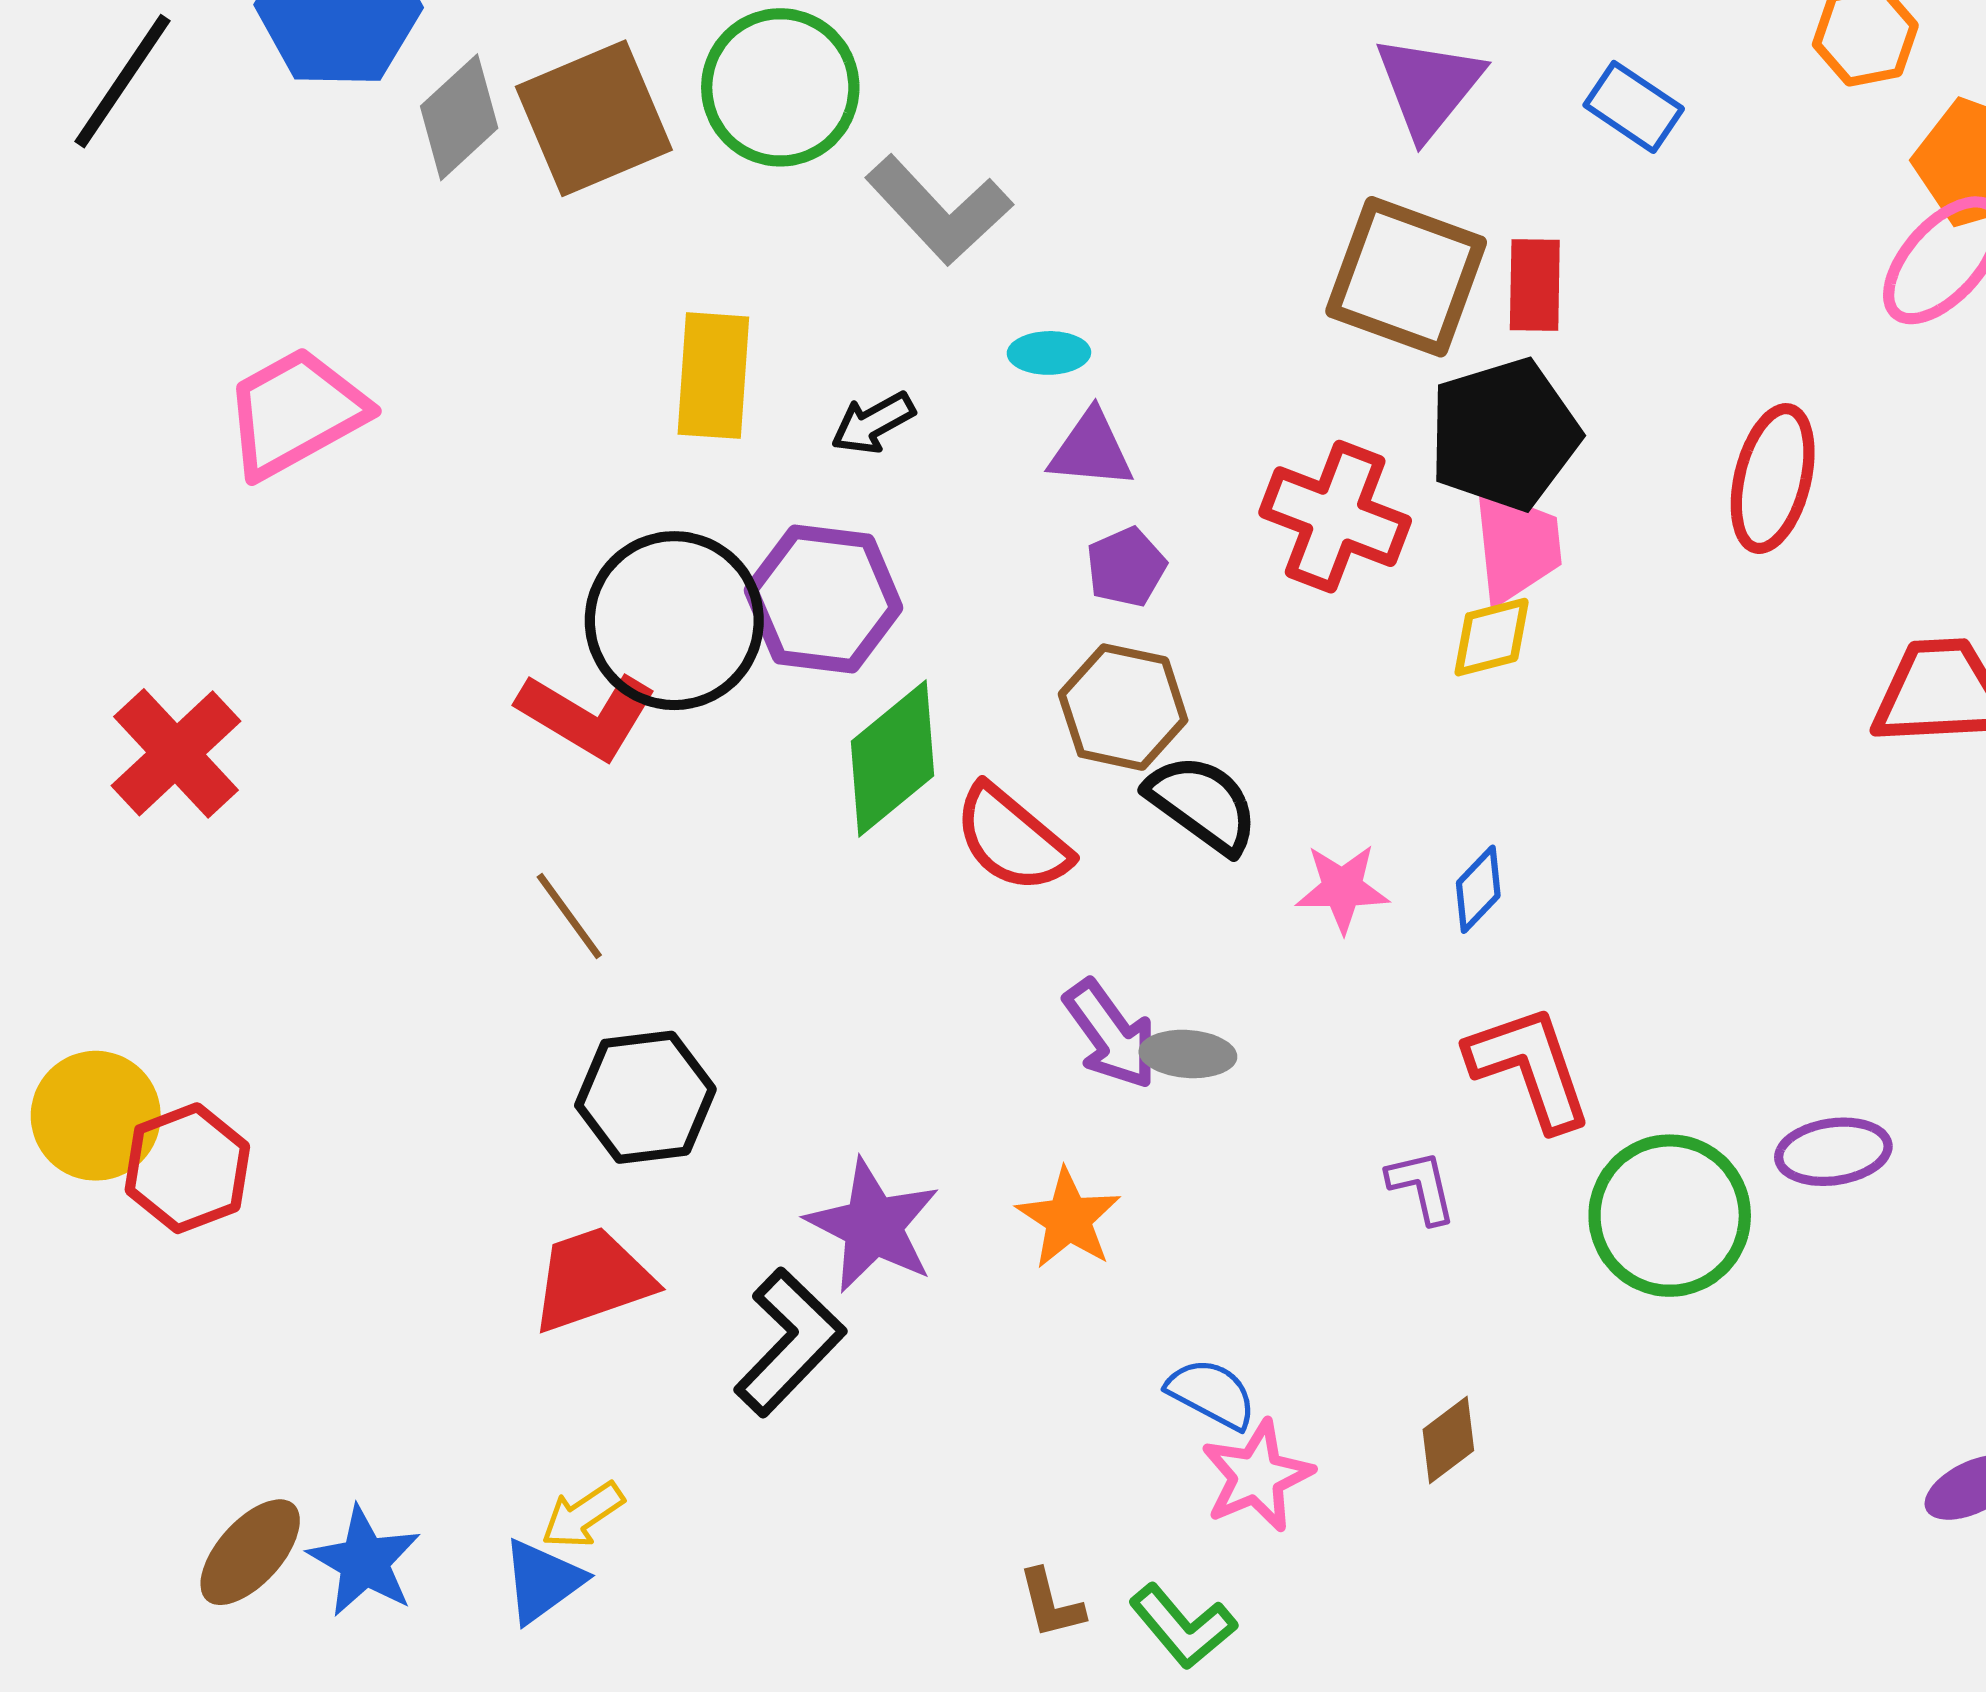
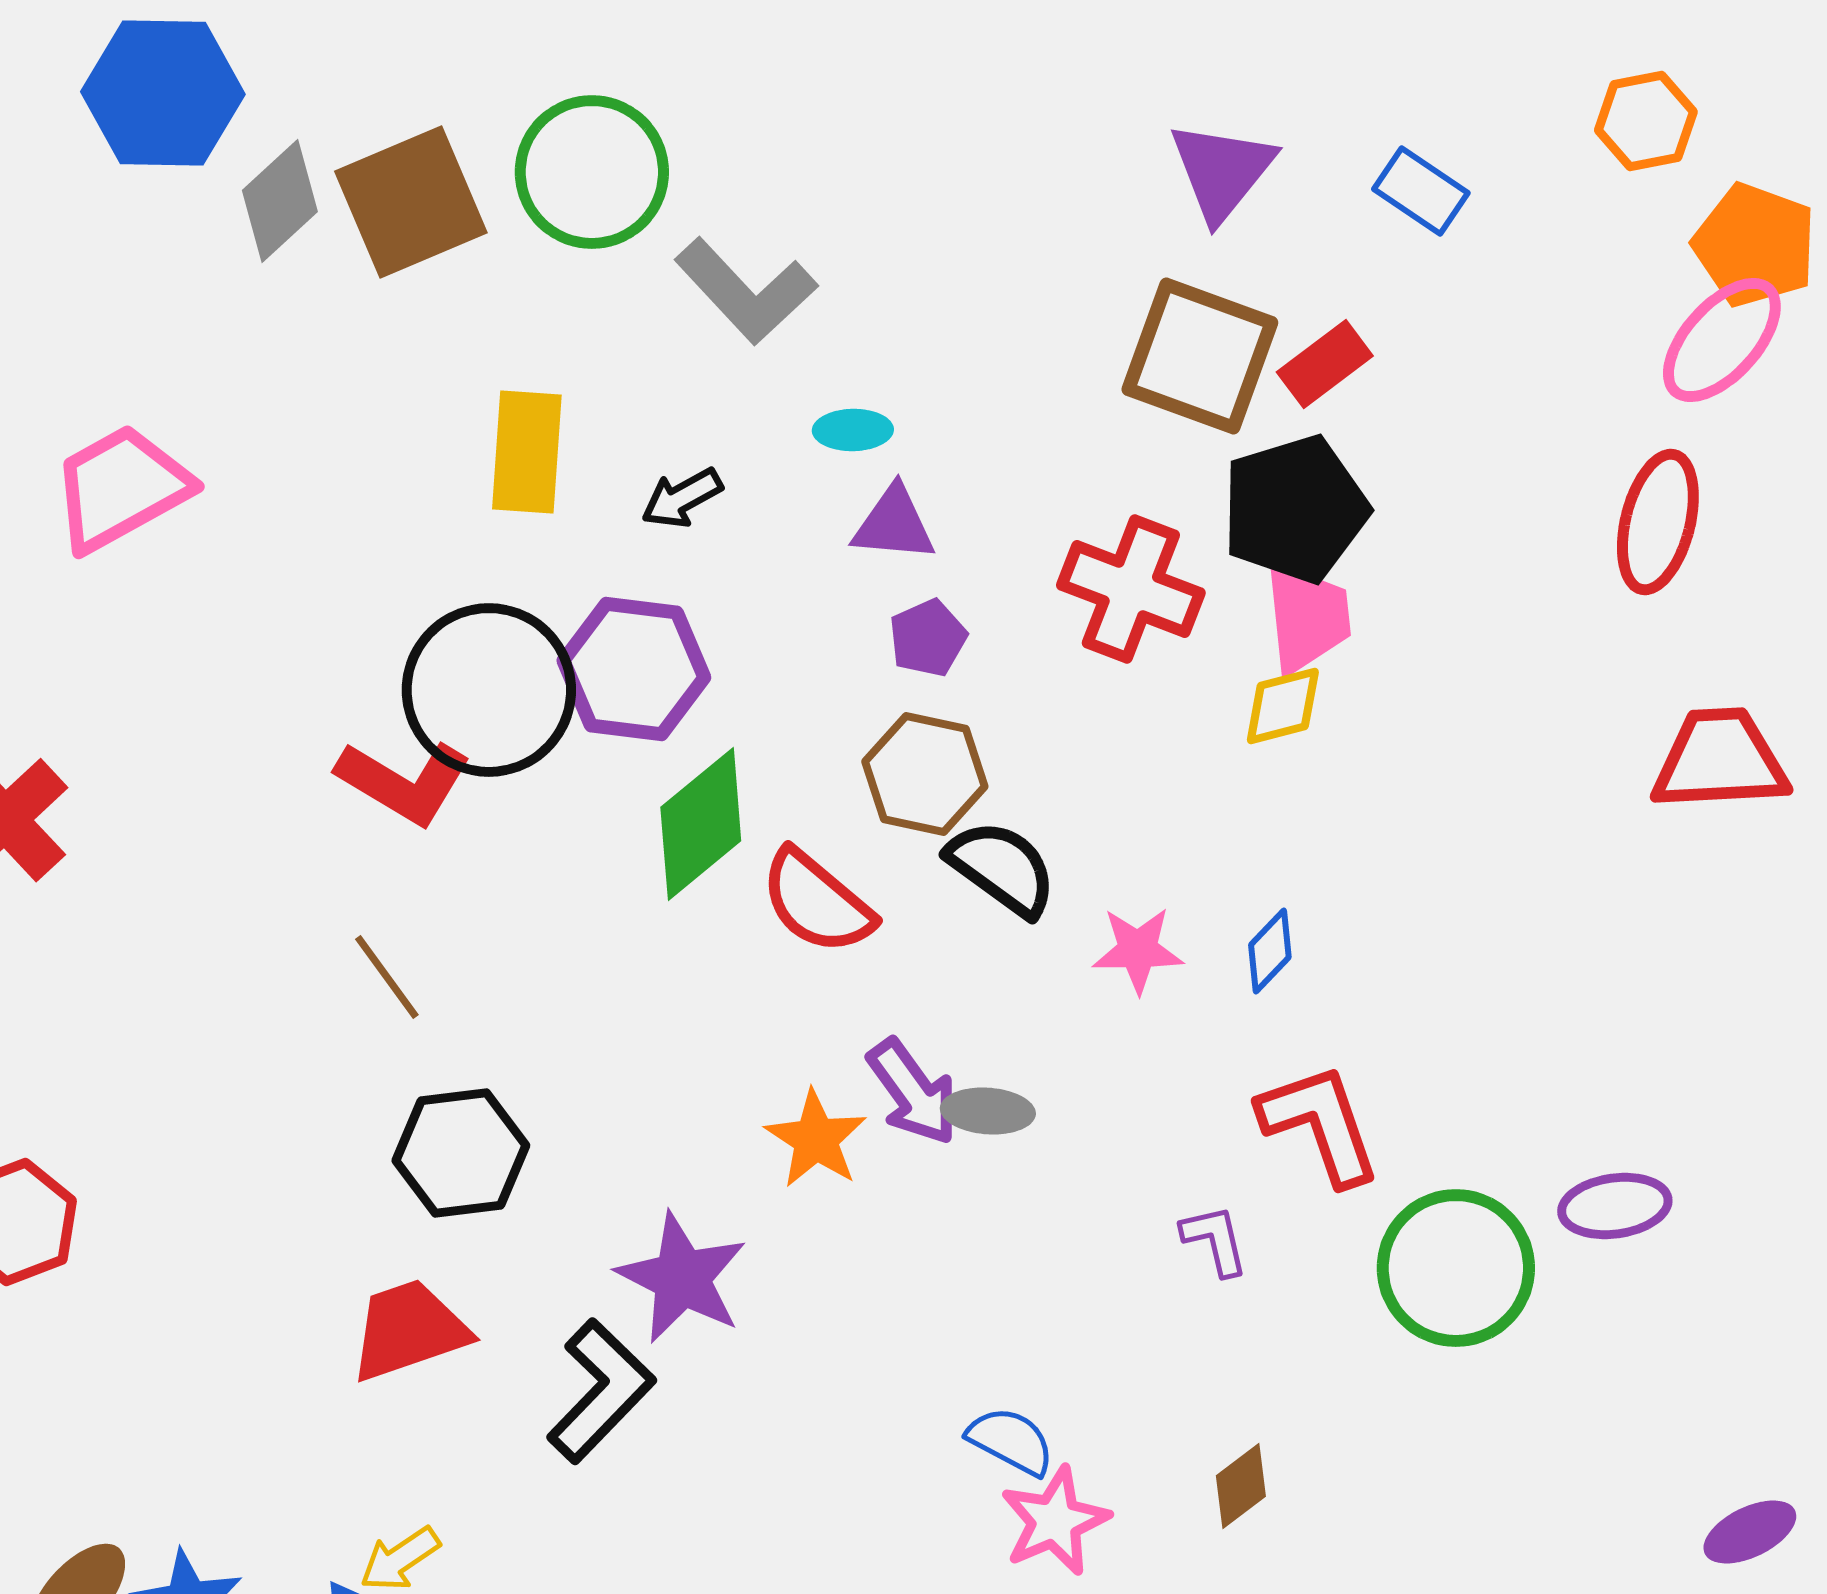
red rectangle: (1535, 285) -> (1325, 364), turned 52
red ellipse: (1773, 479) -> (1658, 522), moved
orange star: (1069, 1219) -> (816, 1139), moved

